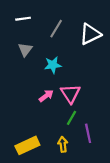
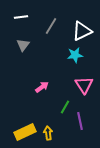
cyan star: (53, 65) -> (75, 55), moved
pink triangle: (70, 94) -> (84, 85), moved
yellow arrow: (63, 144) -> (48, 133), moved

